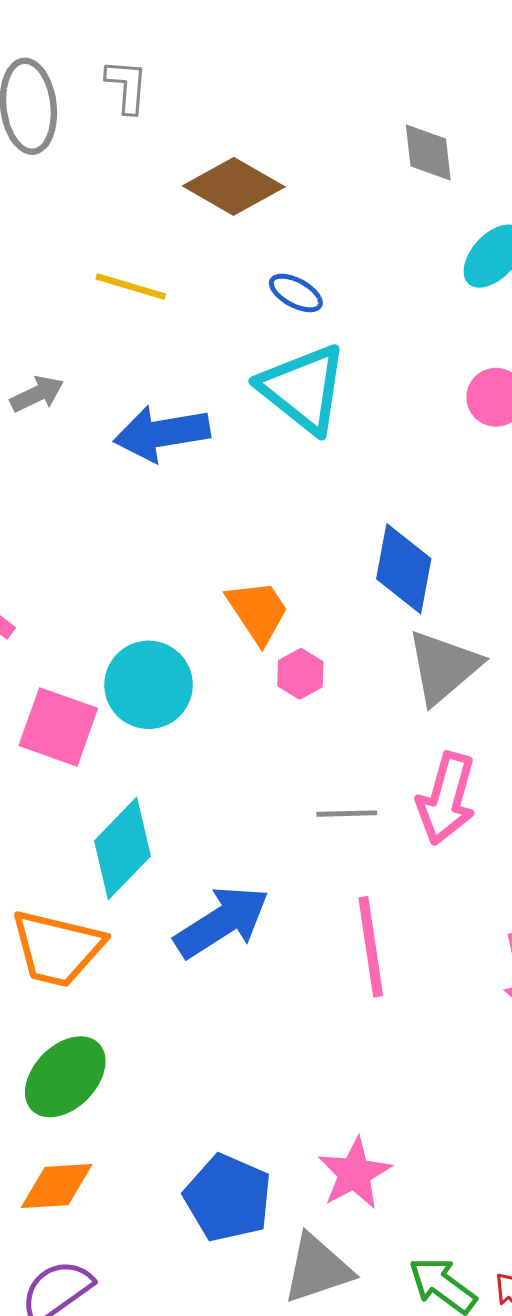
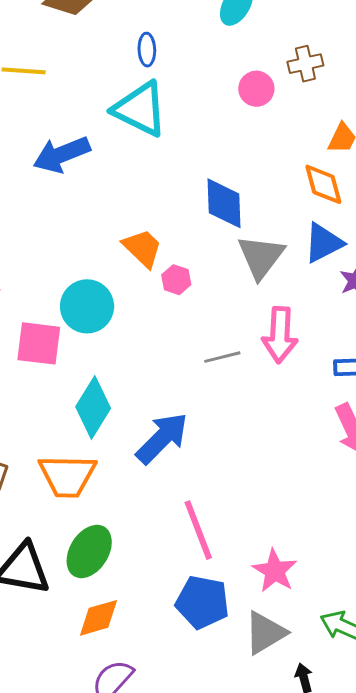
blue ellipse: (296, 293) -> (147, 50), moved, turned 72
pink line: (371, 947) -> (198, 530), moved

